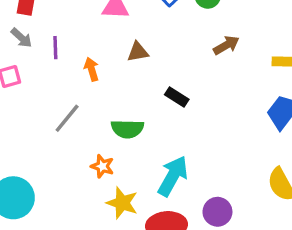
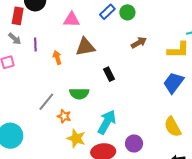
brown triangle: (138, 52) -> (85, 47), size x1.5
black rectangle: (177, 97) -> (109, 74), turned 32
gray line: (67, 118) -> (46, 102), moved

